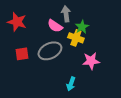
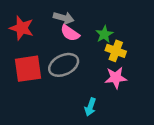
gray arrow: (66, 14) -> (64, 18), moved, turned 112
yellow cross: (76, 38) -> (116, 51), moved
red square: (22, 54) -> (28, 69), size x1.6

